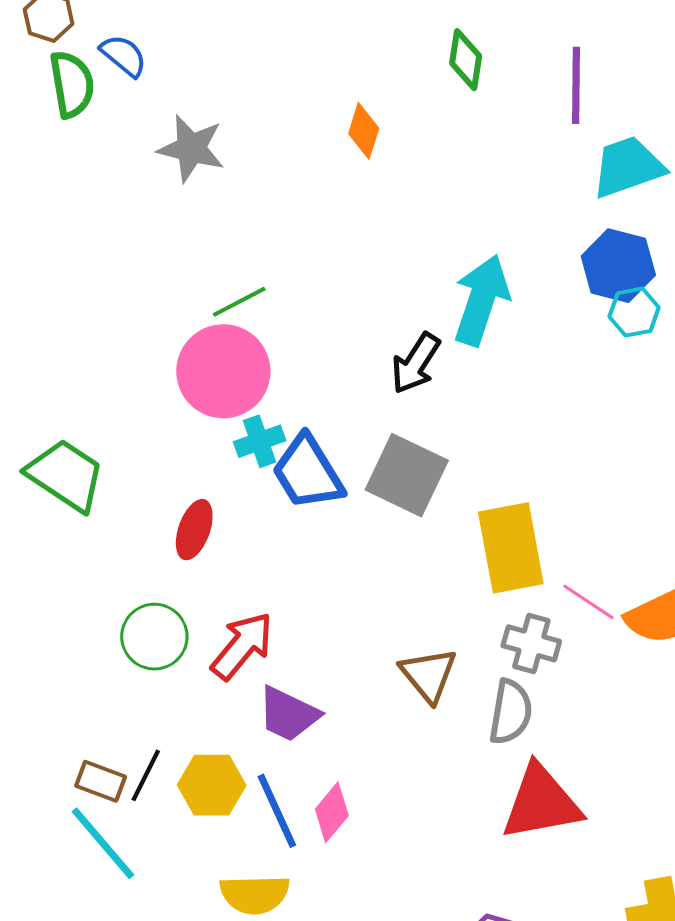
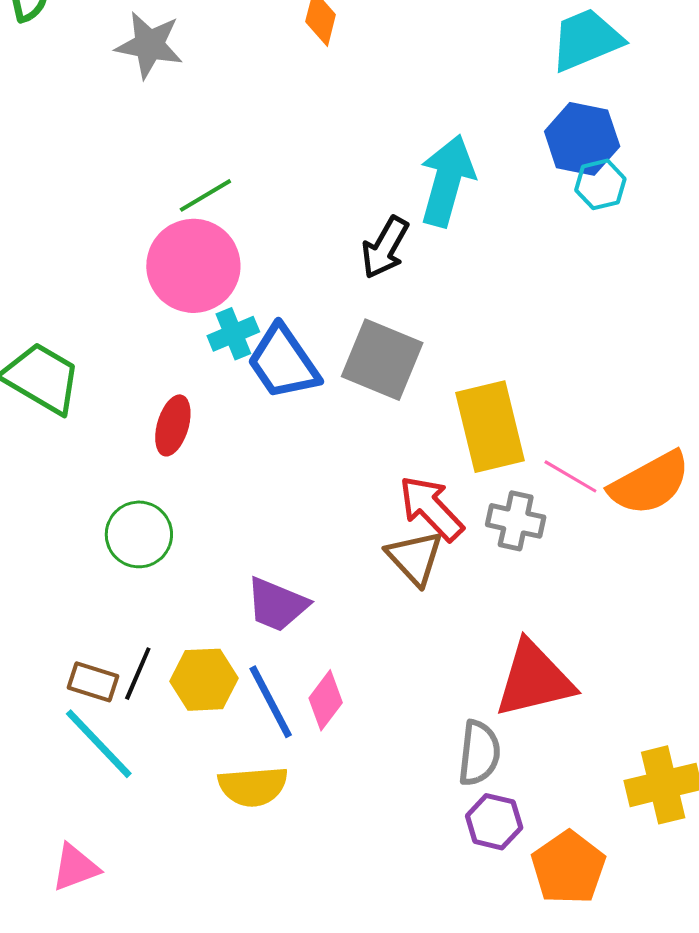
red arrow: (242, 646) -> (431, 508), moved, turned -80
gray semicircle: (511, 712) -> (479, 753), moved

